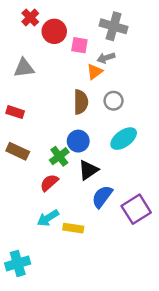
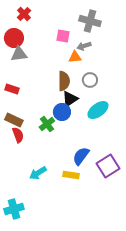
red circle: (54, 31) -> (14, 38), moved
orange triangle: (95, 72) -> (75, 57), turned 32
black triangle: (88, 170) -> (70, 99), moved
red semicircle: (49, 183) -> (18, 135), moved, turned 112
yellow rectangle: (73, 228) -> (71, 175), moved

